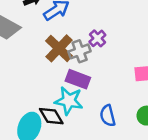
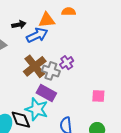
gray cross: (80, 51) -> (51, 71), turned 30

